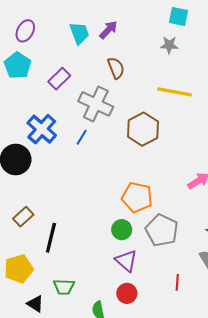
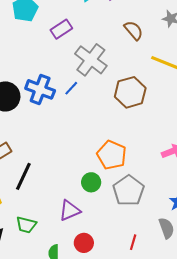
brown semicircle: (116, 68) -> (134, 30), moved, turned -30
blue cross: (42, 129) -> (40, 89), moved, turned -32
purple triangle: (126, 261) -> (70, 211), moved, turned 45

